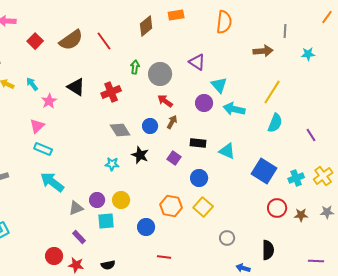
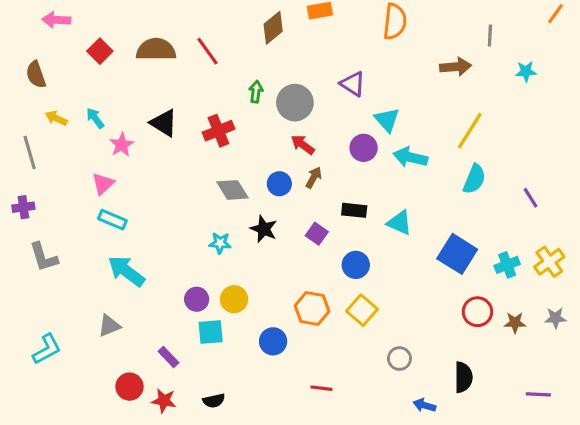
brown semicircle: (71, 40) -> (156, 50), turned -145
gray triangle: (76, 208) -> (109, 326), moved
red line: (164, 257) -> (321, 388), moved

